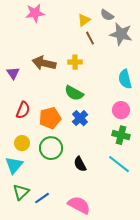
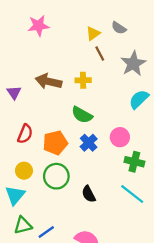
gray star: (121, 34) -> (133, 64), moved, turned 30
cyan semicircle: (125, 79) -> (139, 99), turned 60
pink circle: (121, 110) -> (120, 137), moved
green triangle: (21, 192) -> (23, 225), turned 30

